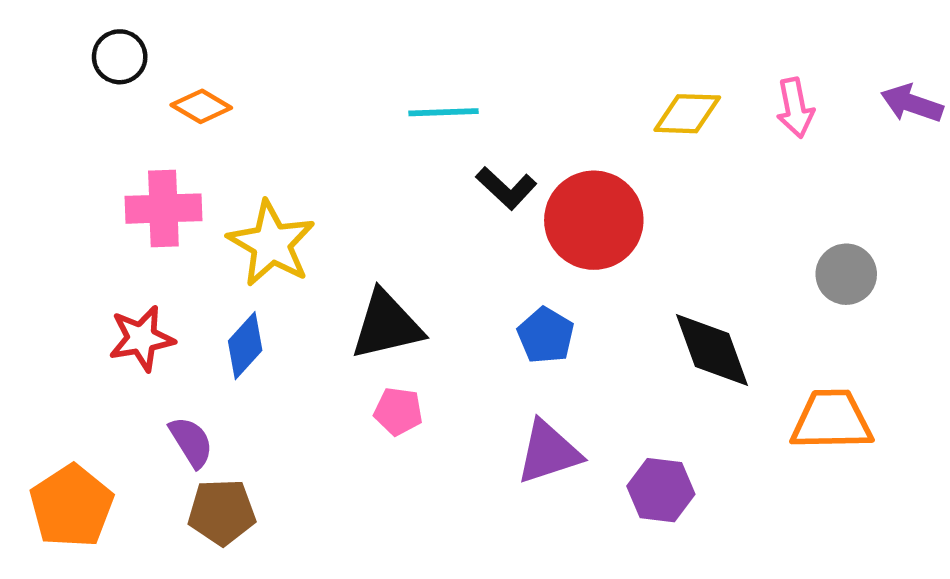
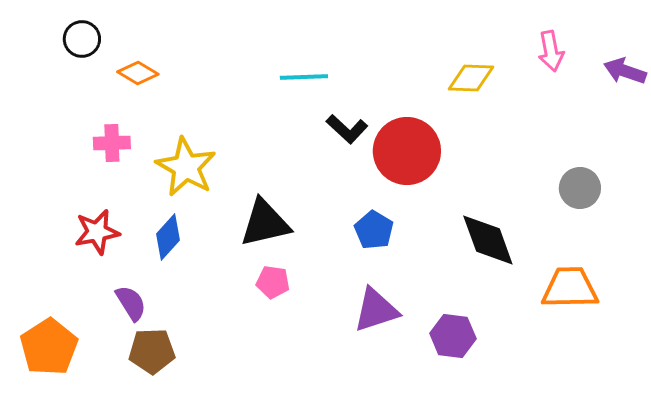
pink arrow: (795, 108) -> (551, 51), moved
pink cross: (163, 209) -> (112, 143), size x0.7

